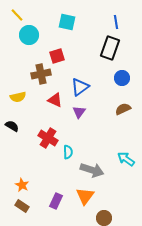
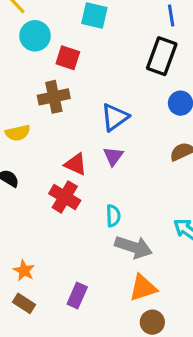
red square: (57, 56) -> (68, 58), moved, turned 35
red triangle: (55, 100) -> (76, 164), moved
cyan semicircle: (68, 152) -> (113, 216), moved
orange triangle: (85, 196) -> (143, 288), moved, turned 36

